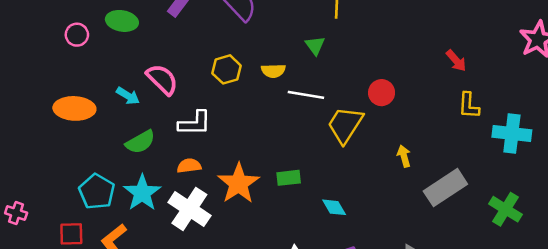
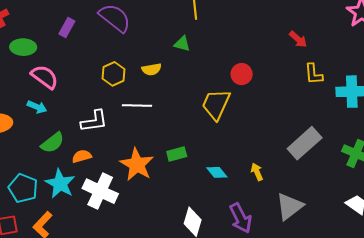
green triangle: (315, 45) -> (182, 44), turned -30
pink semicircle: (162, 79) -> (45, 77), moved
white line: (306, 95) -> (137, 106), moved
yellow arrow: (404, 156) -> (257, 172), moved
orange semicircle: (189, 166) -> (82, 156), moved

